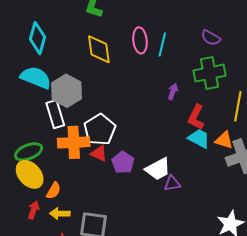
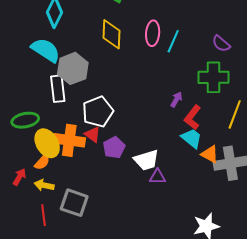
purple arrow: (173, 92) -> (176, 100), moved
orange triangle: (224, 140) -> (210, 154), moved
orange cross: (74, 142) -> (69, 140), moved
yellow ellipse: (30, 174) -> (47, 143), moved

